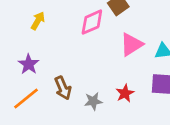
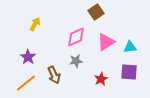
pink diamond: (92, 22) -> (76, 37), moved
gray star: (93, 101) -> (76, 61), moved

